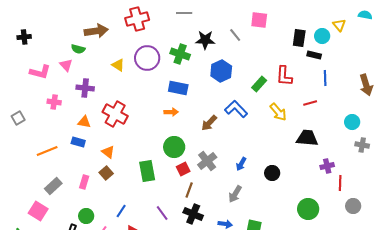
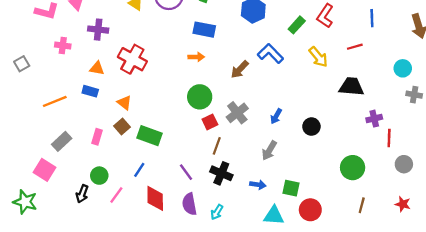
red L-shape: (284, 76) -> (325, 16), turned 30
green rectangle: (147, 171) -> (149, 136), moved, turned -60

